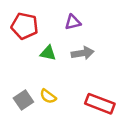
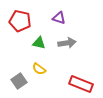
purple triangle: (73, 22) -> (59, 18), turned 32
yellow semicircle: (48, 96) -> (39, 69), moved

